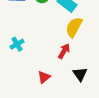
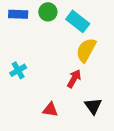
red triangle: (44, 77) -> (50, 110), turned 48

